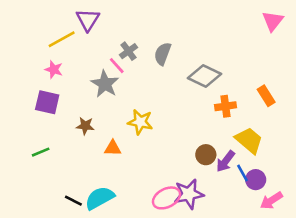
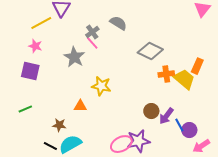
gray semicircle: (163, 54) -> (118, 23), moved, turned 102
pink line: (117, 66) -> (92, 43), moved
orange rectangle: (266, 96) -> (197, 66), turned 56
brown star: (85, 126) -> (59, 125), moved
yellow trapezoid: (249, 140) -> (184, 79), moved

